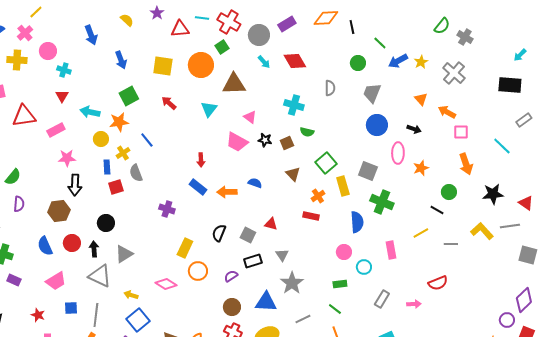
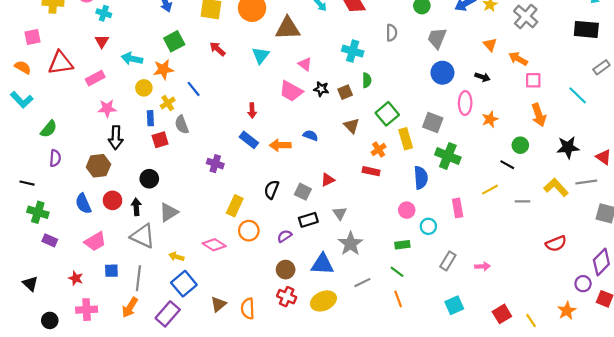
green semicircle: (307, 132) -> (367, 80), turned -104
red triangle: (271, 224) -> (328, 180), turned -40
red semicircle: (438, 283) -> (556, 244), moved

